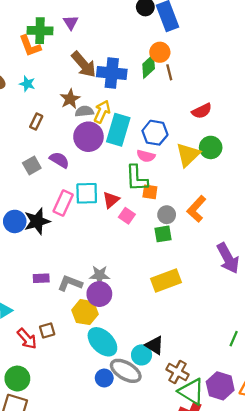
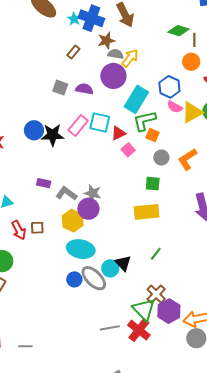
orange circle: (160, 52) -> (191, 62), moved
green diamond: (149, 66) -> (178, 31), turned 45
blue cross: (112, 73) -> (91, 18), moved
cyan rectangle: (118, 130) -> (136, 99), moved
pink semicircle: (146, 156) -> (175, 107), moved
purple semicircle: (59, 160) -> (84, 89), turned -36
gray square: (32, 165) -> (60, 88), turned 35
green L-shape: (137, 178) -> (144, 121), turned 65
green square: (163, 234) -> (153, 184), moved
green line: (234, 339) -> (156, 254), moved
cyan ellipse: (102, 342) -> (81, 249), turned -48
brown cross: (178, 372) -> (156, 294), moved

